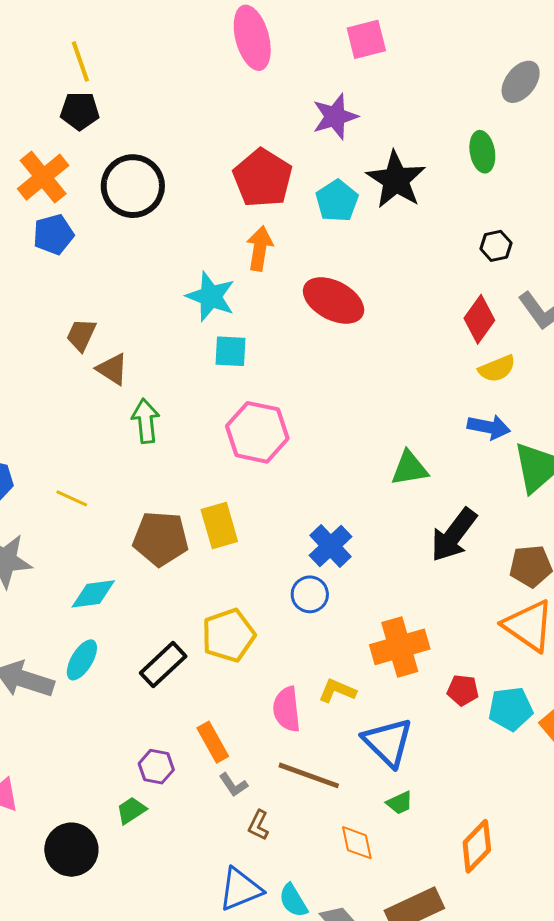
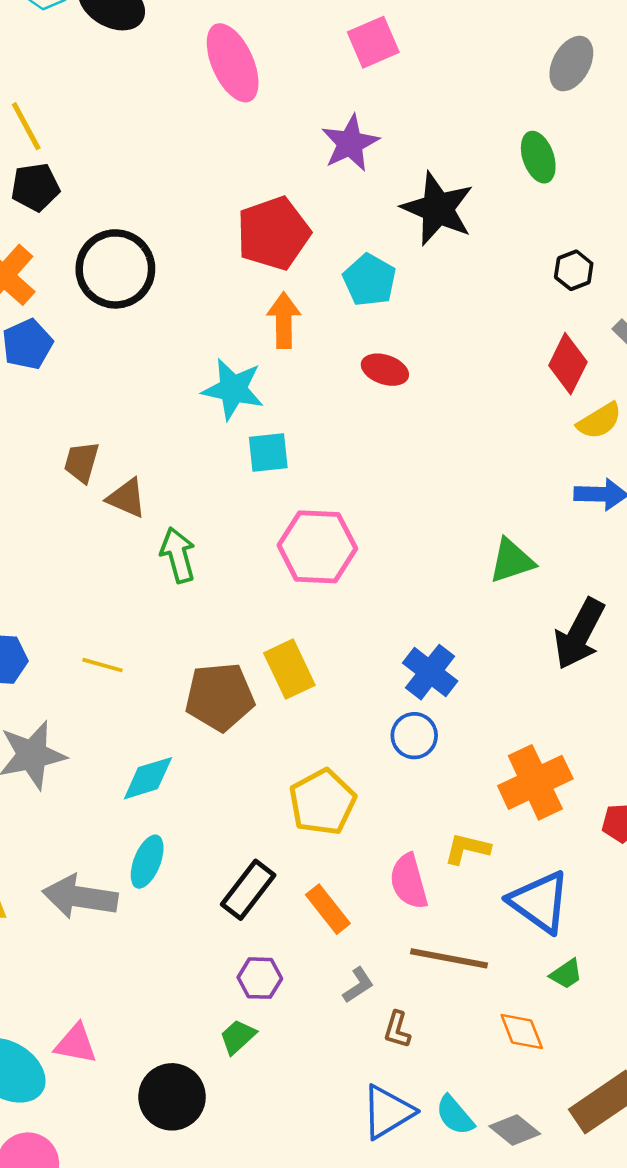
red pentagon: (263, 178) -> (273, 233), turned 30
cyan pentagon: (337, 201) -> (369, 280), moved
red ellipse: (334, 301) -> (385, 370), size x0.6
black rectangle: (163, 665) -> (248, 890), moved
orange rectangle: (213, 742) -> (328, 909), moved
gray L-shape: (233, 785) -> (358, 985), turned -80

